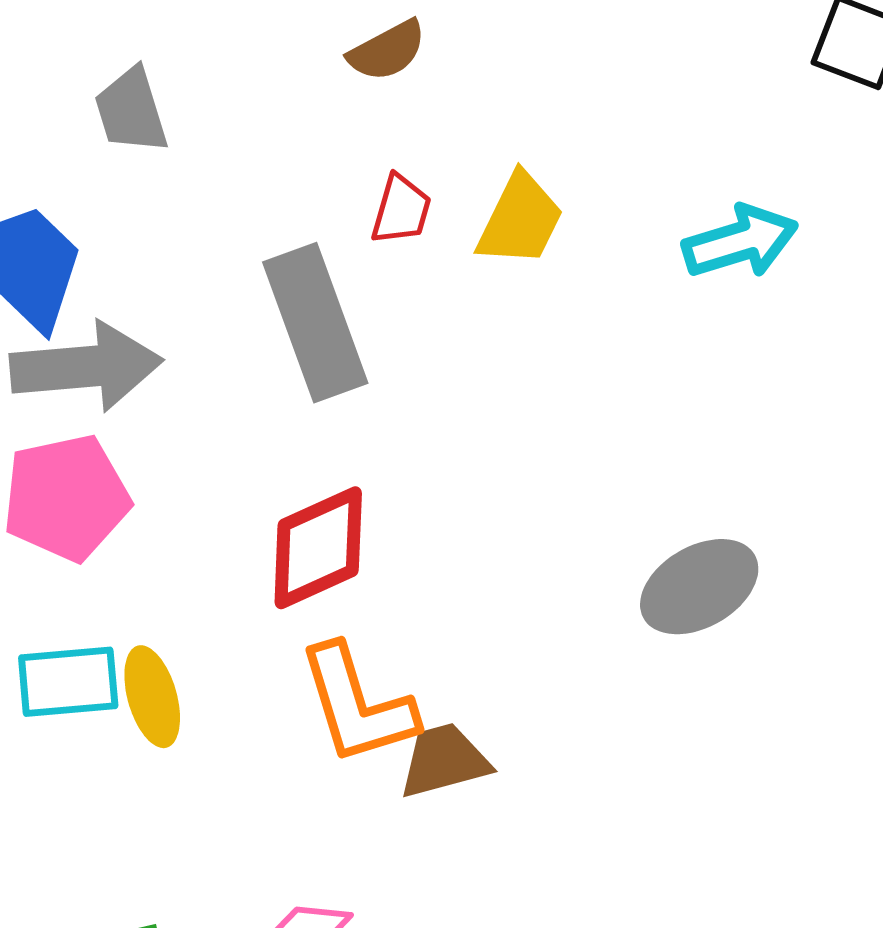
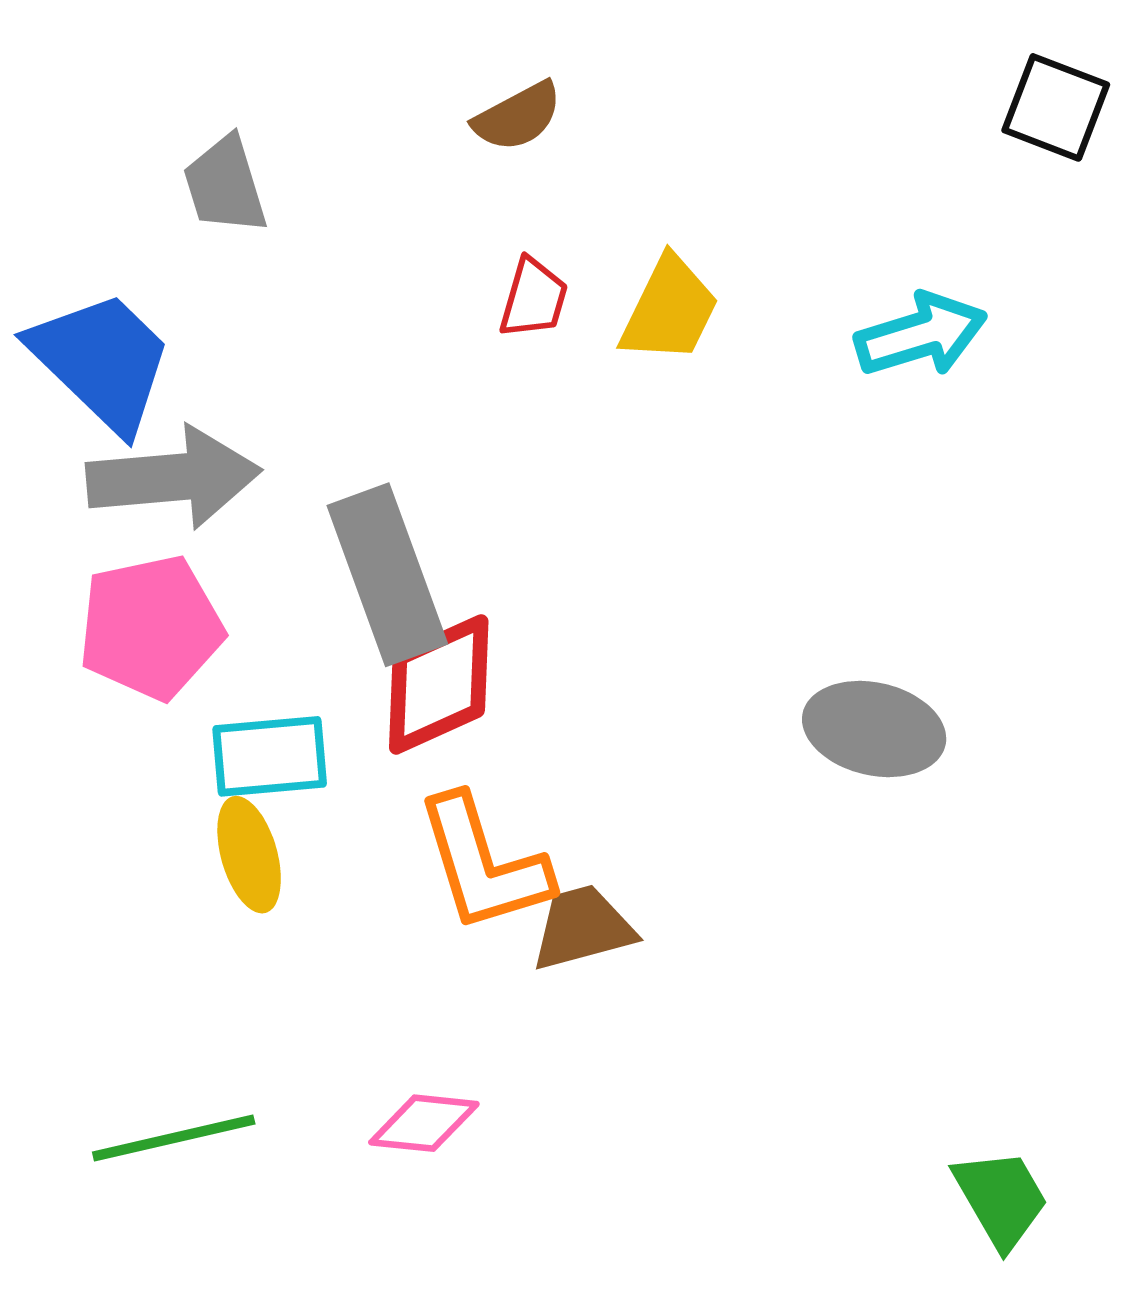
gray rectangle: (315, 323) -> (387, 575), moved
gray ellipse: (699, 587) -> (874, 729), turned 43
cyan rectangle: (68, 682) -> (270, 756), moved

